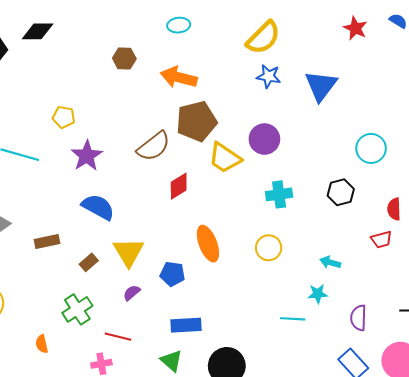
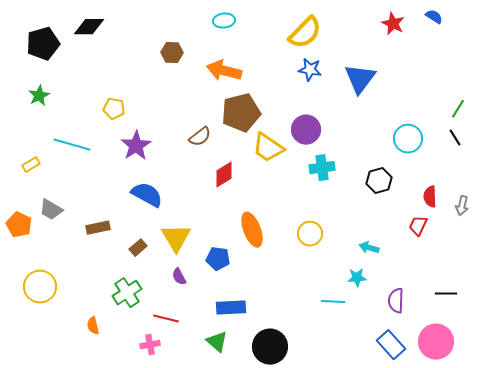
brown semicircle: (154, 146) -> (200, 137), size x0.7
cyan cross: (279, 194) -> (322, 168), moved
red trapezoid: (381, 239) -> (418, 226), turned 130
purple semicircle: (132, 293) -> (179, 277), turned -78

